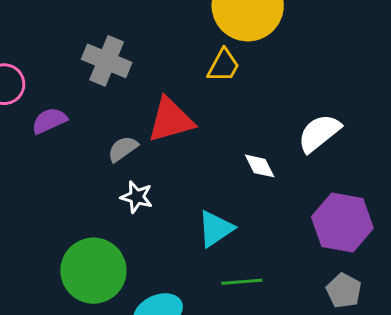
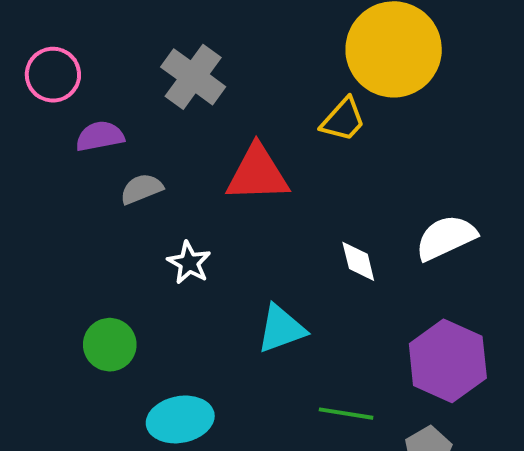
gray semicircle: (123, 149) -> (141, 189), moved
green circle: (93, 271) -> (110, 345), size x0.6
green line: (242, 282) -> (346, 414), moved

